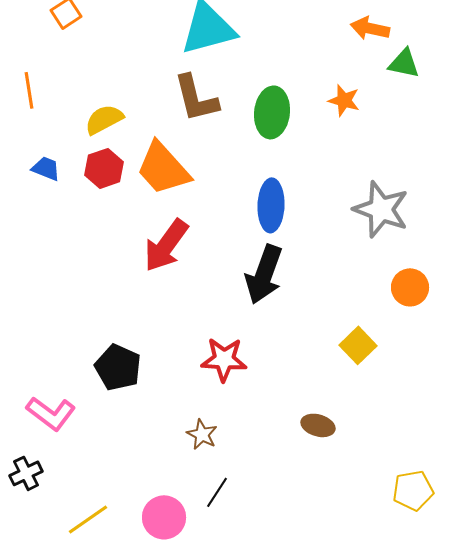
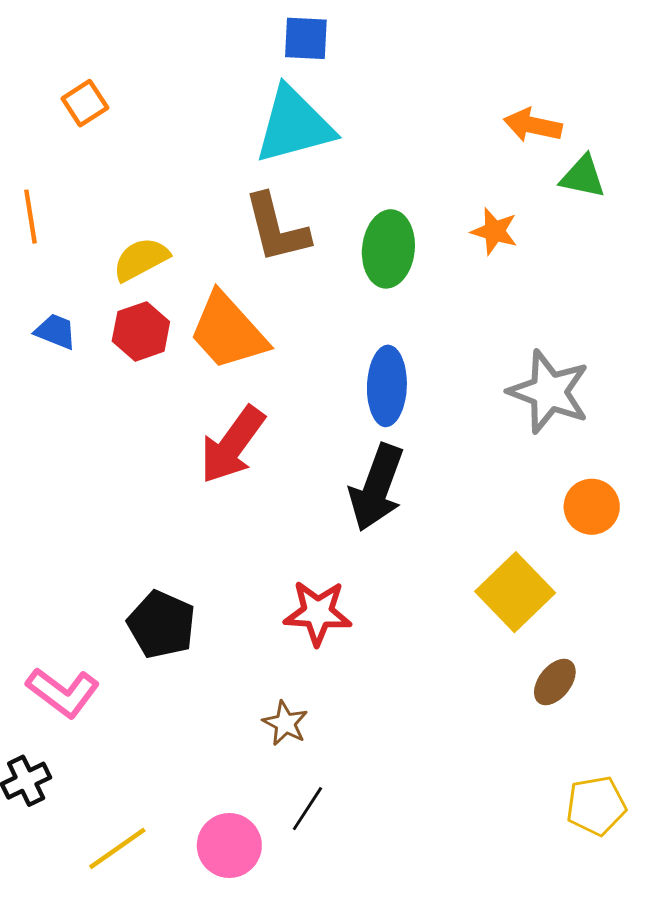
yellow square: (358, 345) -> (515, 592), size x1.4
brown ellipse: (318, 425) -> (555, 682), moved, turned -68

